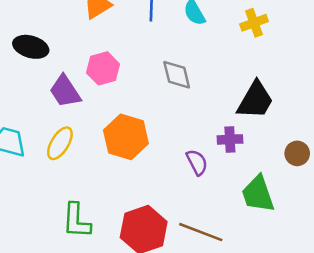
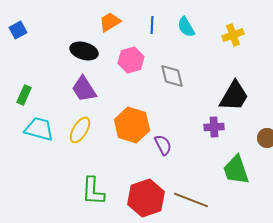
black ellipse: (31, 47) -> (84, 51), moved
pink hexagon: (103, 68) -> (131, 60), moved
purple semicircle: (197, 162) -> (163, 145), moved

